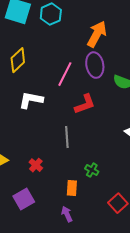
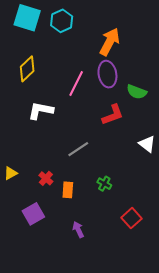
red L-shape: (85, 104) -> (113, 115), moved
gray line: (67, 137) -> (78, 149), turned 60
orange rectangle: (72, 188) -> (68, 190), moved

